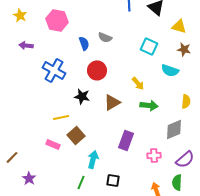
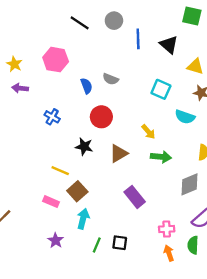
yellow star: (20, 15) -> (14, 64), moved
blue cross: (54, 70) -> (52, 117), size x0.6
yellow line: (61, 117) -> (60, 171), turned 35
purple rectangle: (126, 140) -> (135, 197), turned -60
pink cross: (154, 155) -> (167, 229), moved
cyan arrow: (93, 159) -> (83, 219), moved
purple star: (29, 178) -> (56, 240), moved
green line: (81, 182) -> (97, 245), moved

